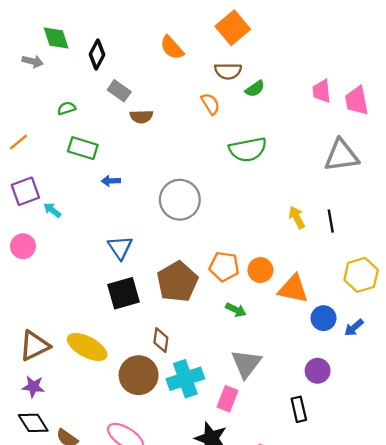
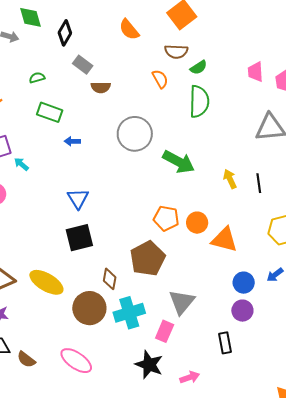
green semicircle: (248, 150) -> (199, 102), moved, turned -80
gray circle: (180, 200) -> (135, 134), moved
brown pentagon: (177, 282) -> (148, 258), moved
green arrow: (236, 310) -> (179, 162), moved, size x1.8
blue circle: (324, 318) -> (244, 283), moved

